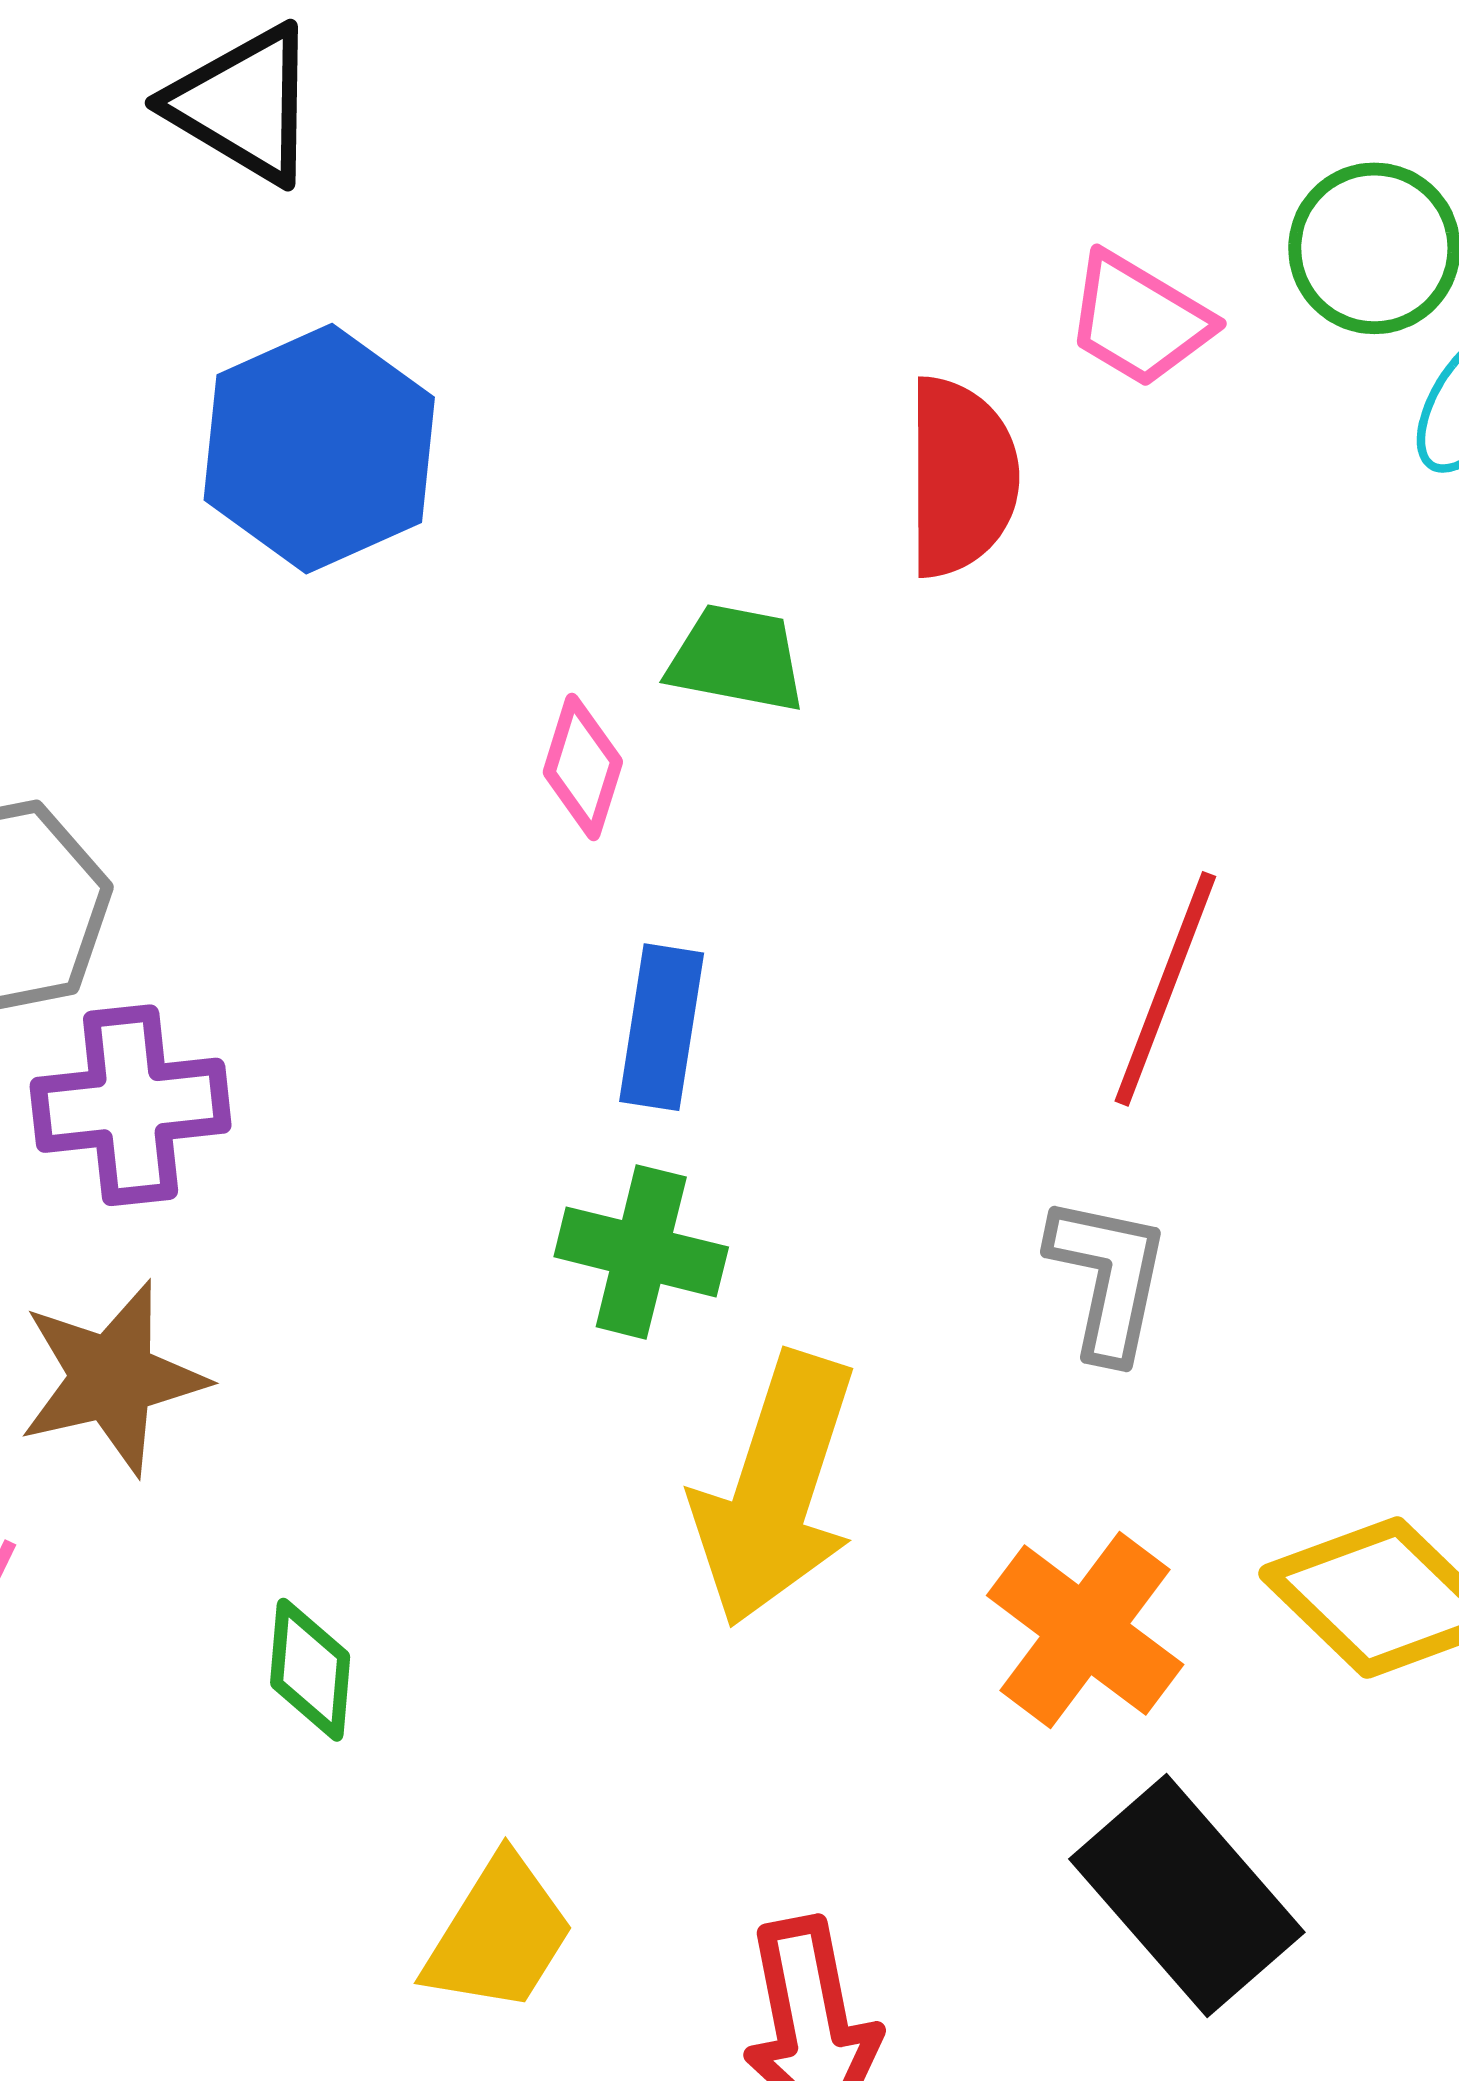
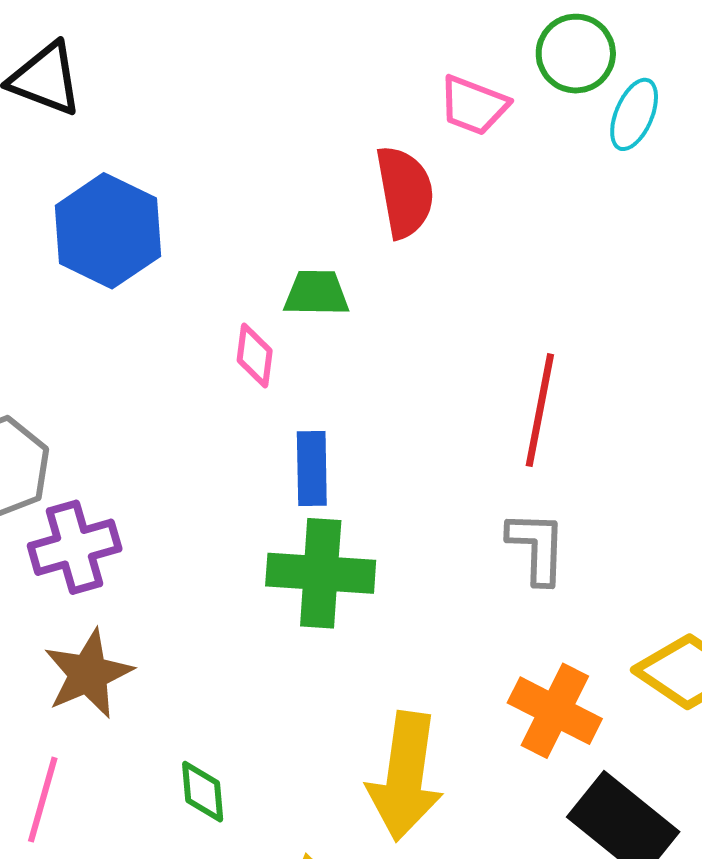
green cross: (641, 1252) -> (321, 573), size x1.4
yellow arrow: (775, 1489) -> (405, 776), moved

